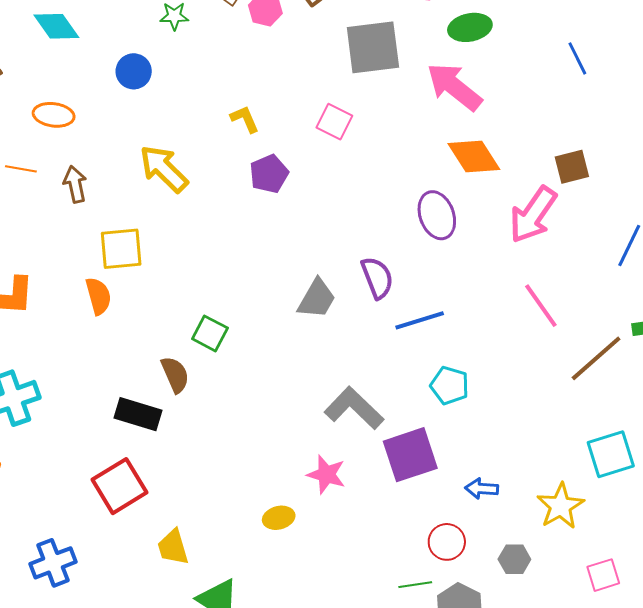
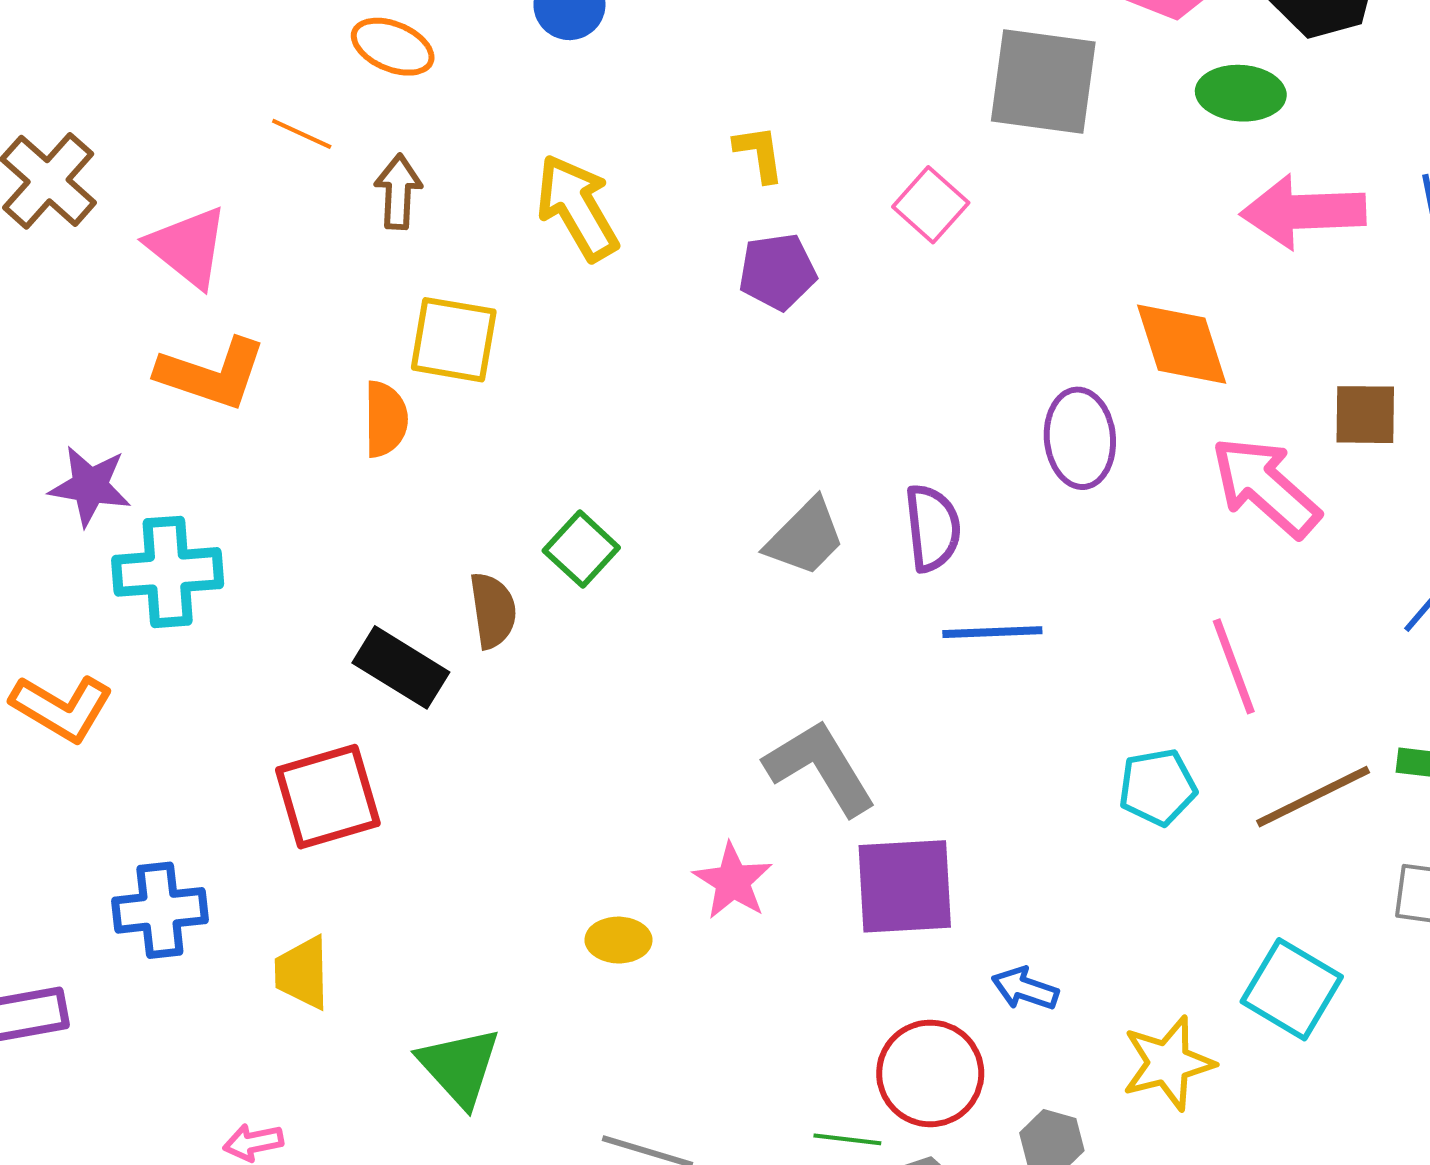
pink arrow: (454, 87) -> (1303, 212), moved, turned -56
pink arrow: (533, 215) -> (1266, 487), turned 82
cyan pentagon: (450, 385) -> (1157, 787), moved, turned 30
cyan square: (611, 454) -> (1292, 989), turned 33
red circle: (447, 542) -> (930, 1073), size x1.4
yellow trapezoid: (173, 547) -> (302, 973), moved

